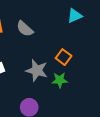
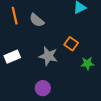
green star: (60, 80) -> (87, 63), moved

